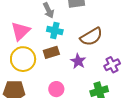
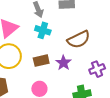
brown rectangle: (51, 52) -> (41, 61), moved

